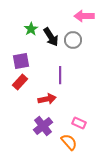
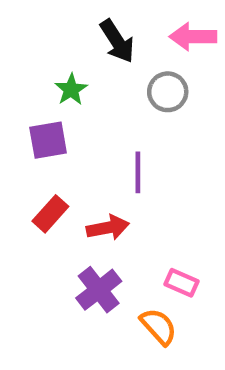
green star: (31, 29) -> (71, 90), moved
black arrow: (51, 37) -> (117, 41), moved
red rectangle: (20, 82) -> (50, 214), moved

